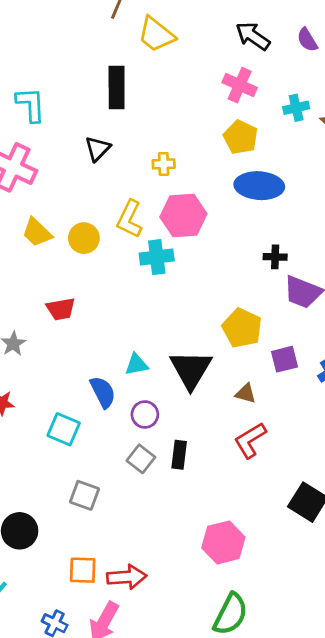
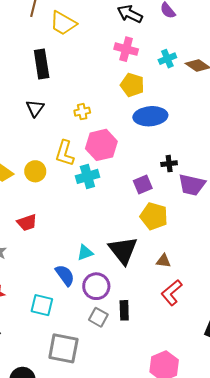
purple square: (284, 359) -> (143, 185), moved
purple circle: (145, 414) -> (96, 286), size x1.4
gray square: (85, 495) -> (63, 348), size x1.5

